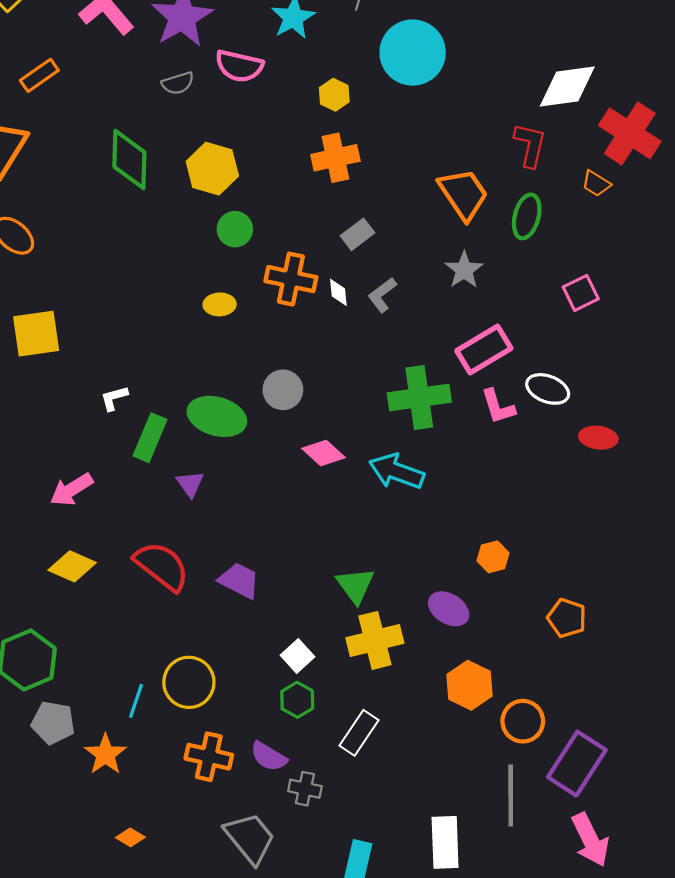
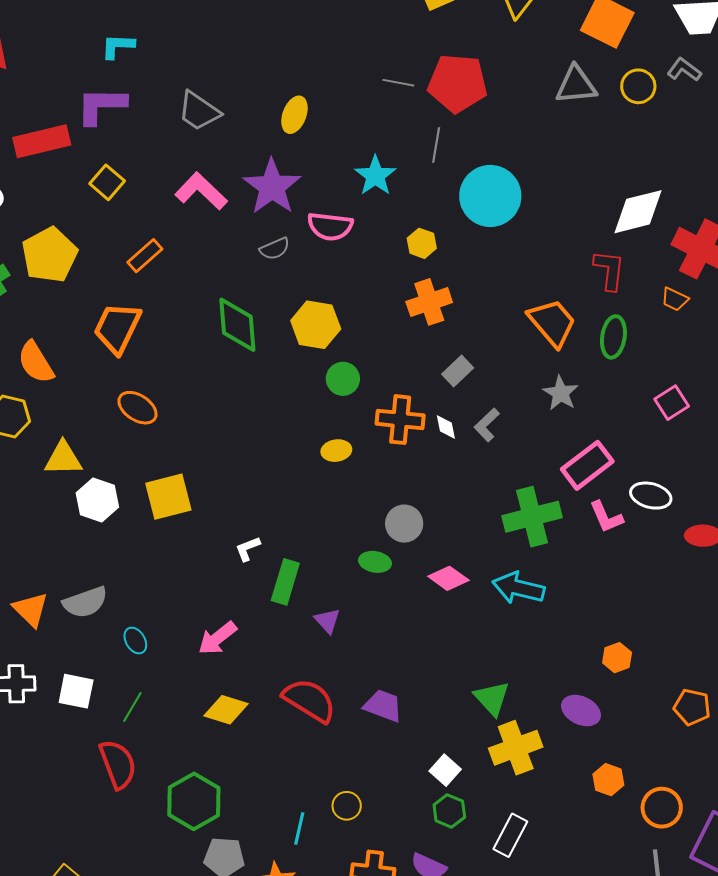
green ellipse: (217, 416) -> (375, 562), moved, size x0.6
yellow circle: (189, 682) -> (347, 806), size x0.6
orange hexagon: (470, 685) -> (608, 780), size x0.7

